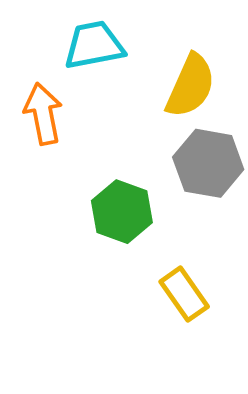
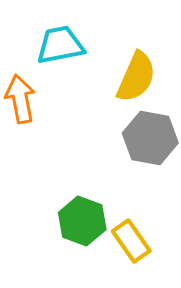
green hexagon: (122, 212) -> (82, 221), moved

